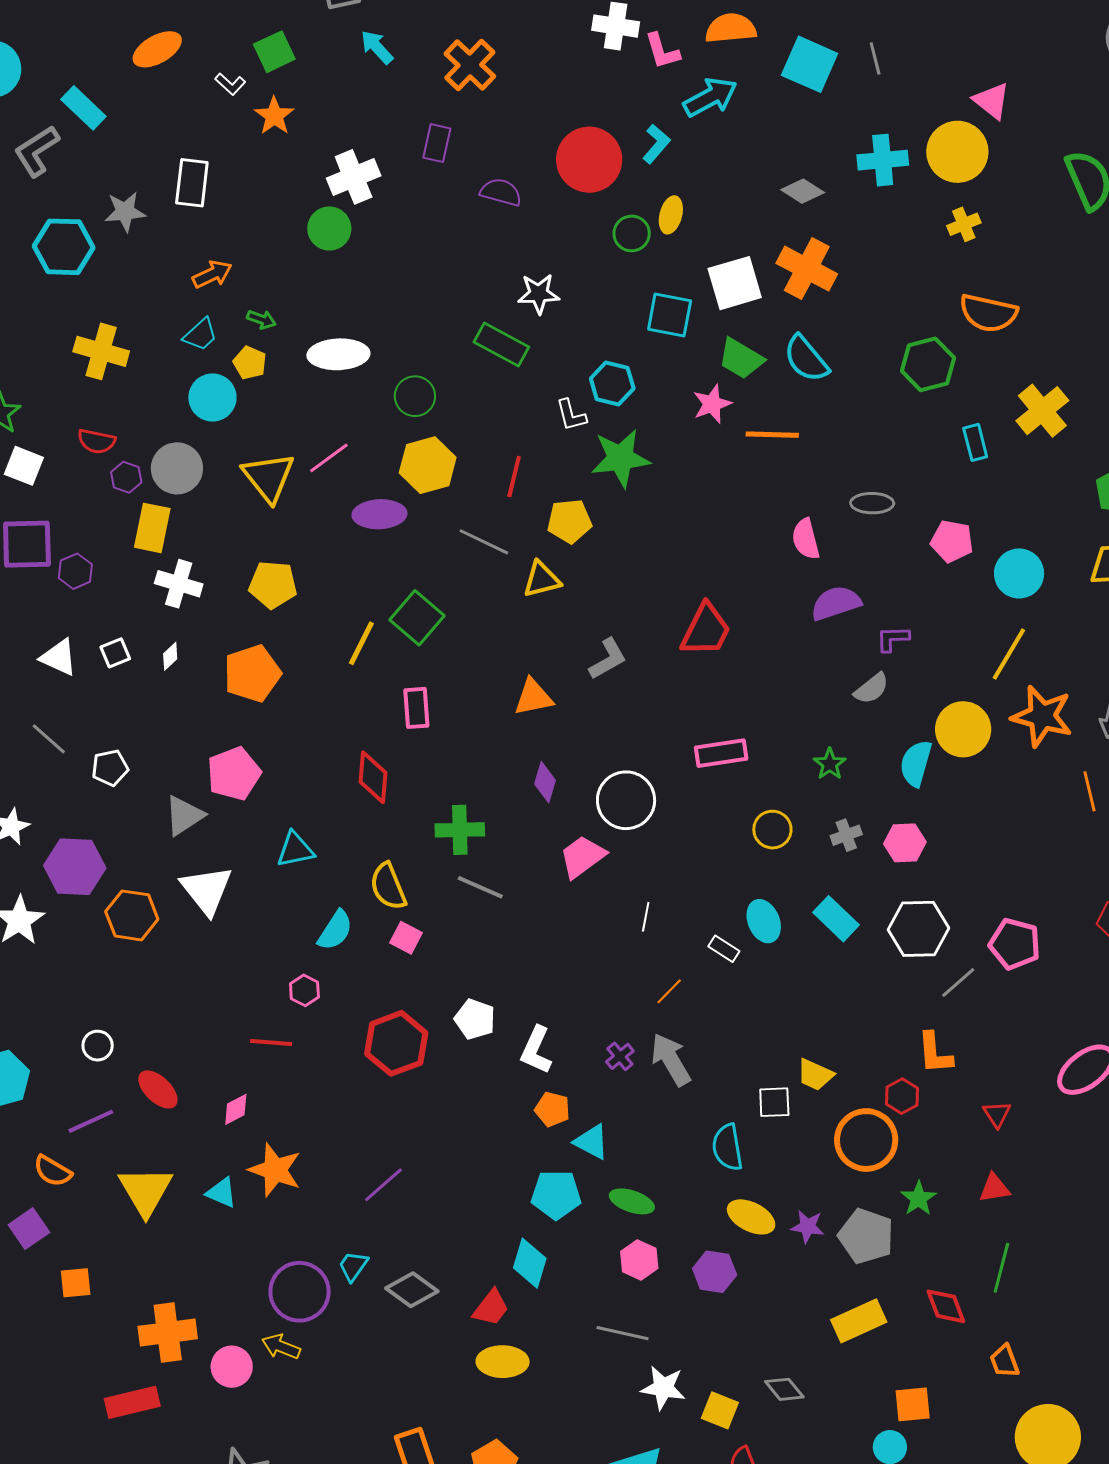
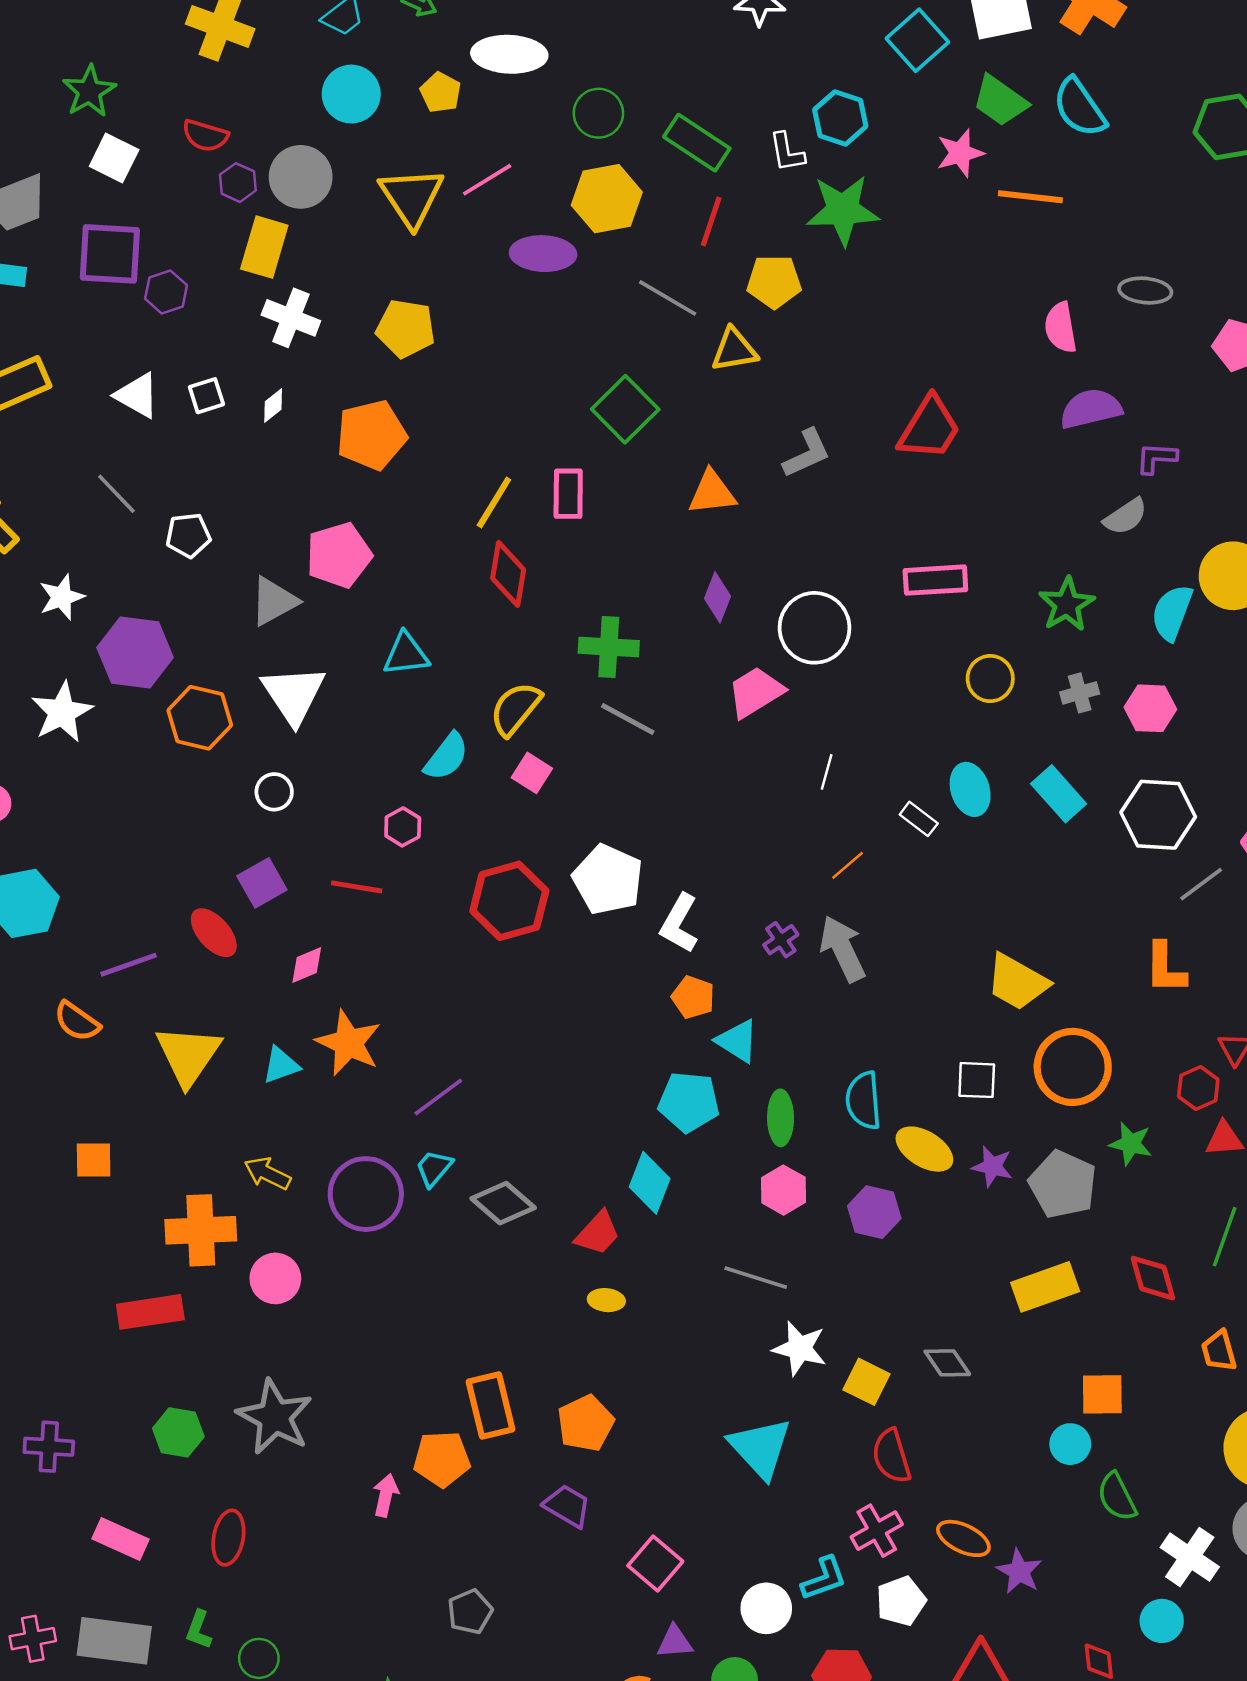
cyan square: (670, 315) -> (917, 40), turned 33
green rectangle: (501, 345) -> (697, 143), moved
yellow pentagon: (250, 363) -> (441, 92), moved
green square: (417, 618) -> (625, 409), moved
yellow line: (361, 643) -> (494, 502), moved
green star: (830, 764) -> (1067, 604), size x1.4
yellow semicircle: (388, 886) -> (515, 709), turned 57
white pentagon: (475, 1019) -> (608, 879), size x1.4
white circle: (98, 1046) -> (274, 792), moved
yellow trapezoid: (815, 1075) -> (1017, 982), size x1.4
red hexagon: (902, 1096) -> (1198, 1088), moved
white square: (774, 1102) -> (977, 1080), moved
cyan semicircle: (727, 1147) -> (864, 1100), moved
purple line: (383, 1185) -> (438, 1097), moved
cyan triangle: (222, 1193) -> (281, 1065), turned -48
green star: (919, 1198) -> (1131, 1144), turned -30
green ellipse: (632, 1201) -> (781, 1118), turned 66
purple square: (29, 1229) -> (262, 883), moved
yellow arrow: (281, 1347) -> (267, 1173), moved
yellow ellipse: (503, 1362) -> (606, 1300), size x0.6

